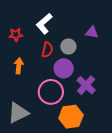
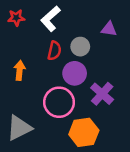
red star: (16, 35) -> (16, 18), moved

